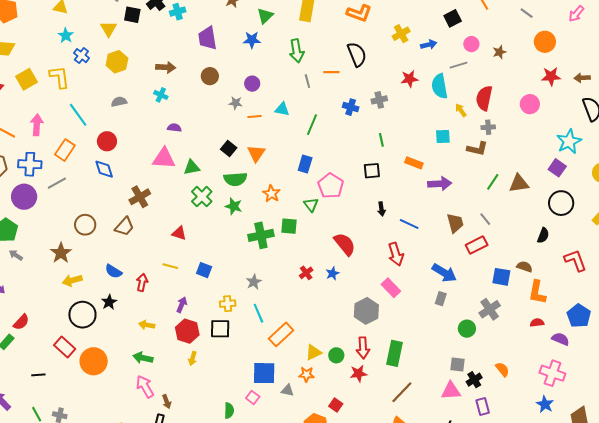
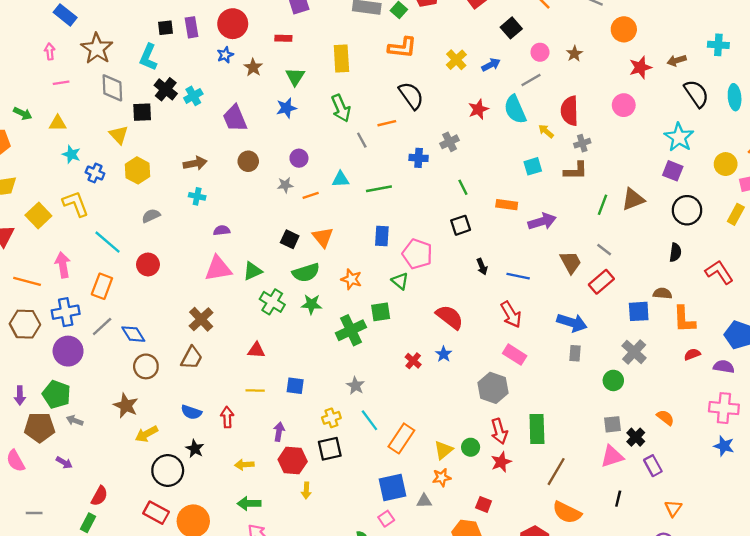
green line: (312, 125) -> (379, 189), turned 70
blue diamond: (104, 169) -> (133, 334), moved
pink square: (253, 397) -> (386, 519), turned 32

